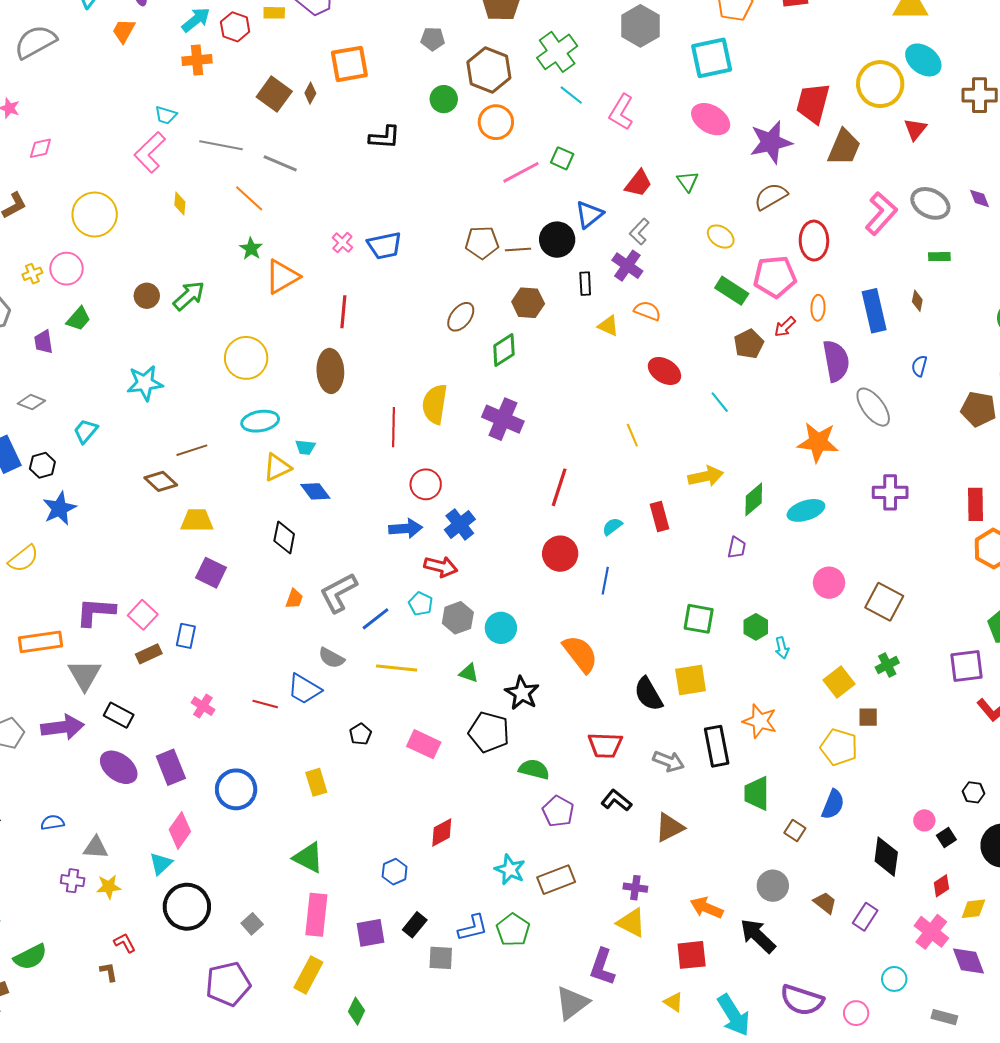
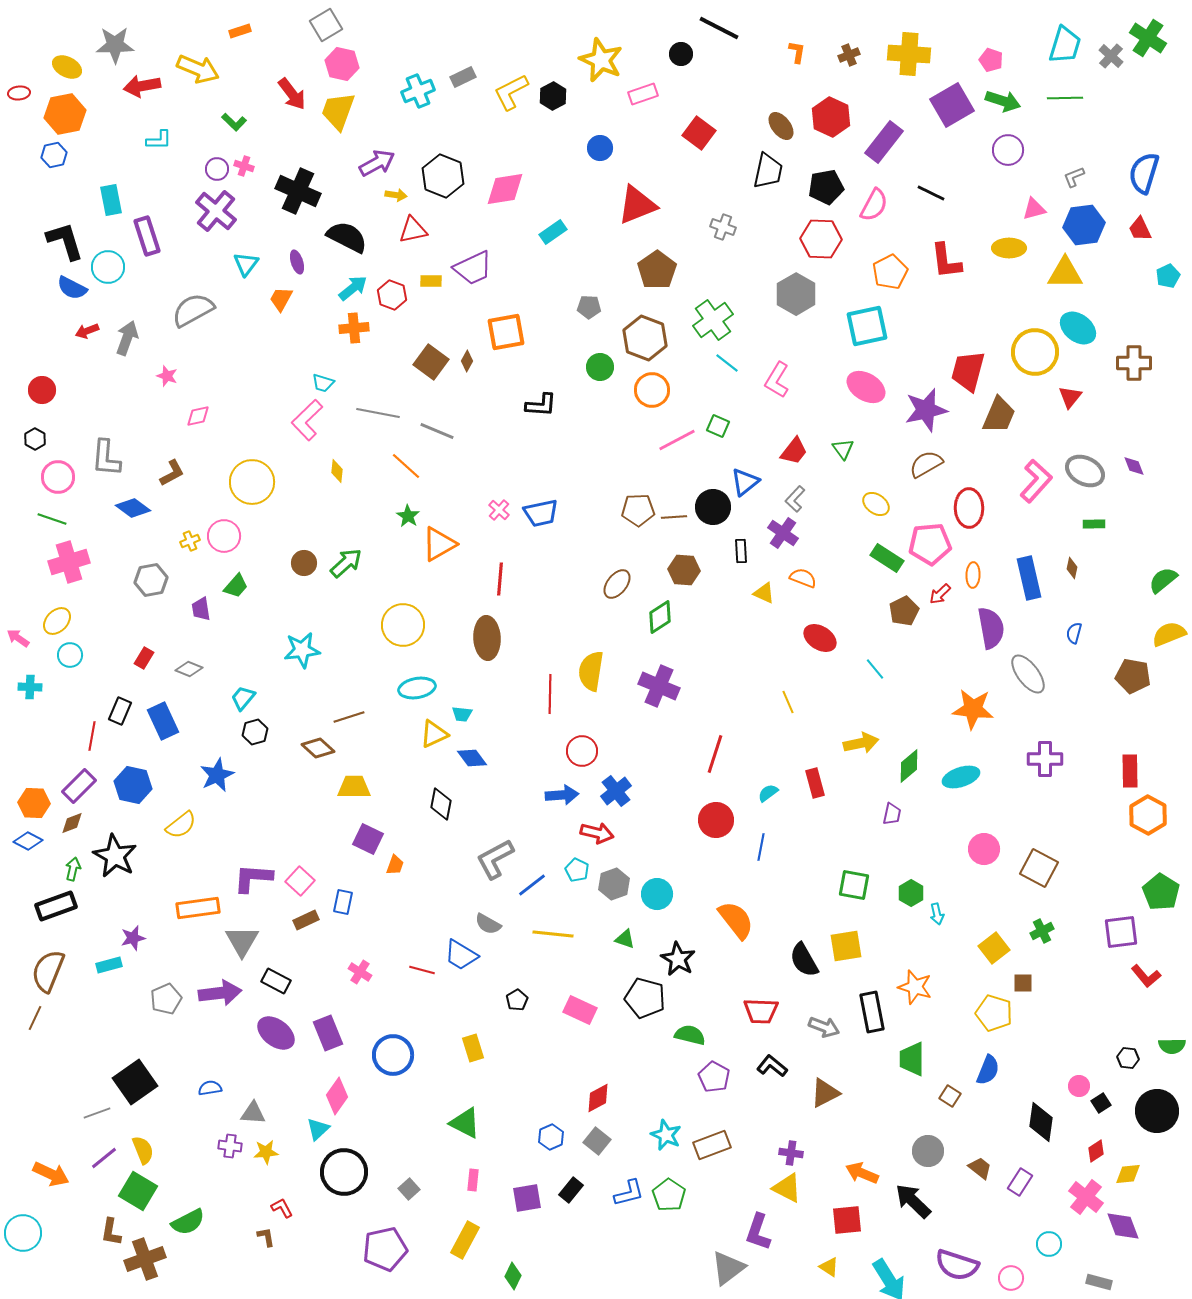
black hexagon: (42, 465) -> (255, 732), moved
orange trapezoid: (294, 599) -> (395, 865), moved
pink rectangle: (316, 915) -> (473, 1180), size x0.5
gray square: (441, 958) -> (597, 1141), moved, turned 36

